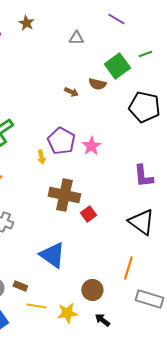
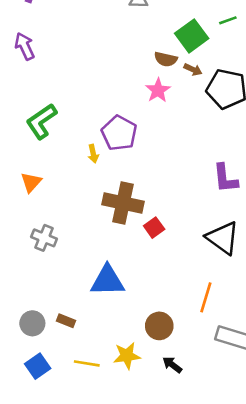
brown arrow: (71, 92) -> (193, 70), moved
pink star: (91, 146) -> (158, 90), moved
blue triangle: (52, 255) -> (107, 281), turned -36
yellow line: (36, 306) -> (87, 363), moved

